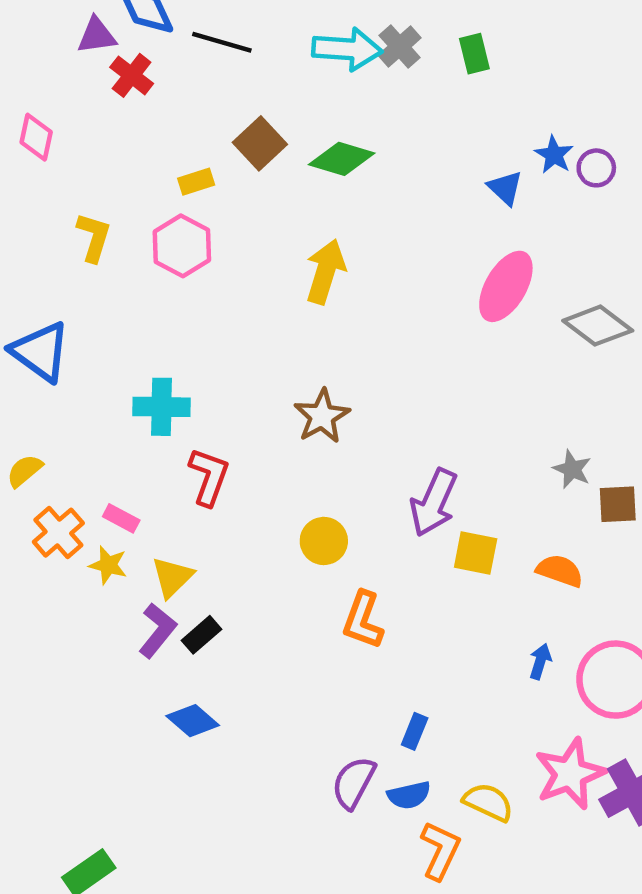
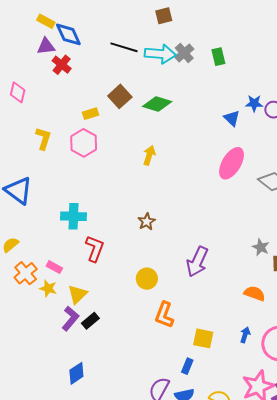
black line: (222, 42) -> (124, 47), moved
blue star: (554, 155) -> (254, 103), turned -30
yellow arrow: (326, 271) -> (149, 155), size x0.7
brown star: (322, 416) -> (147, 222), size x0.7
yellow square: (476, 553) -> (203, 338), moved
blue diamond: (193, 721) -> (76, 373), moved, turned -75

